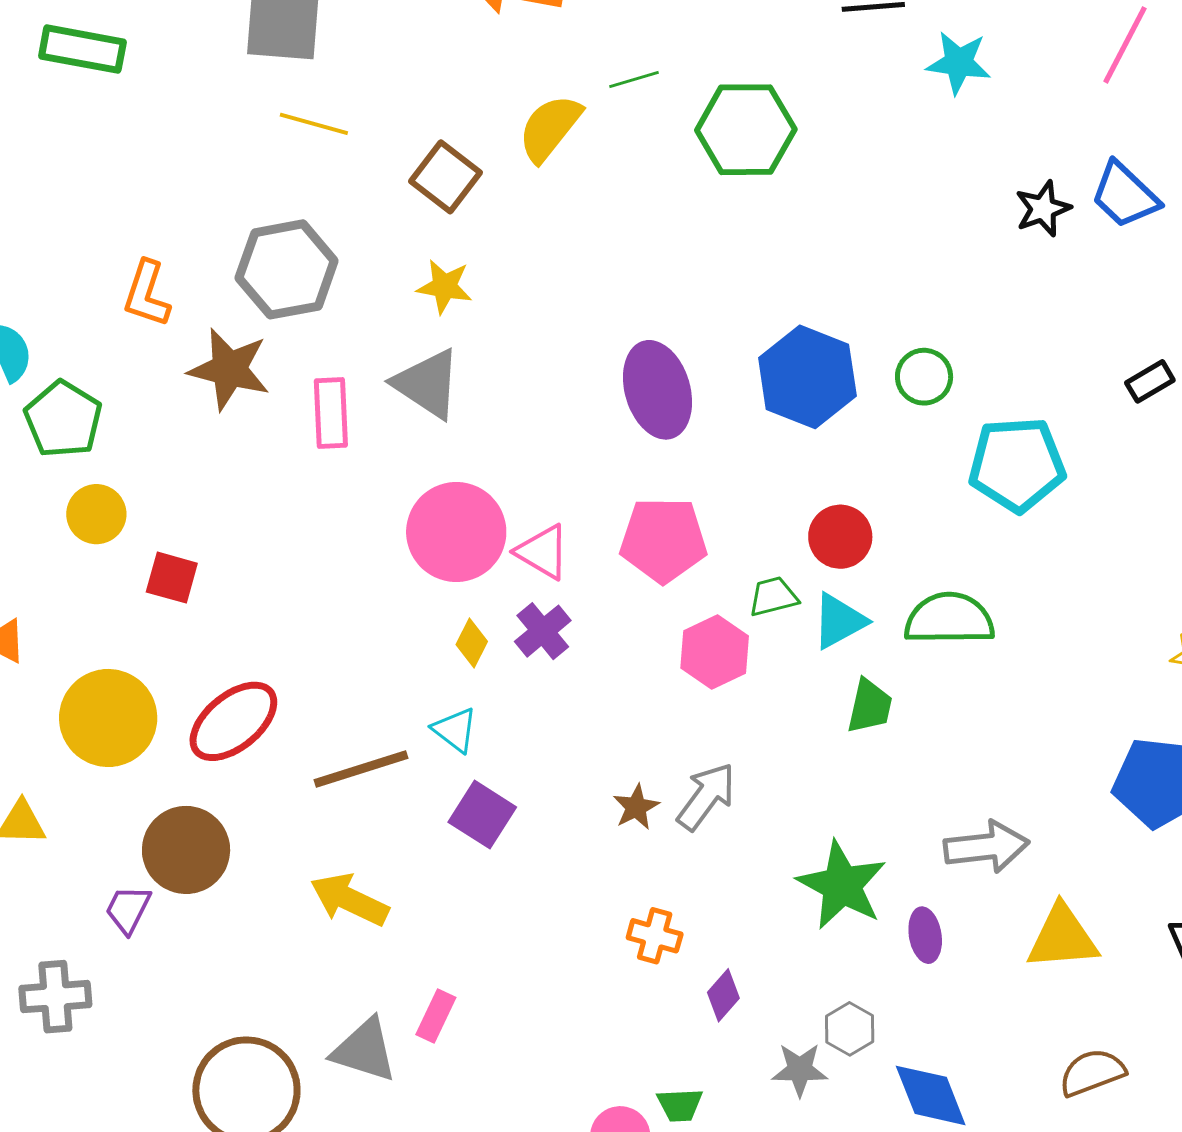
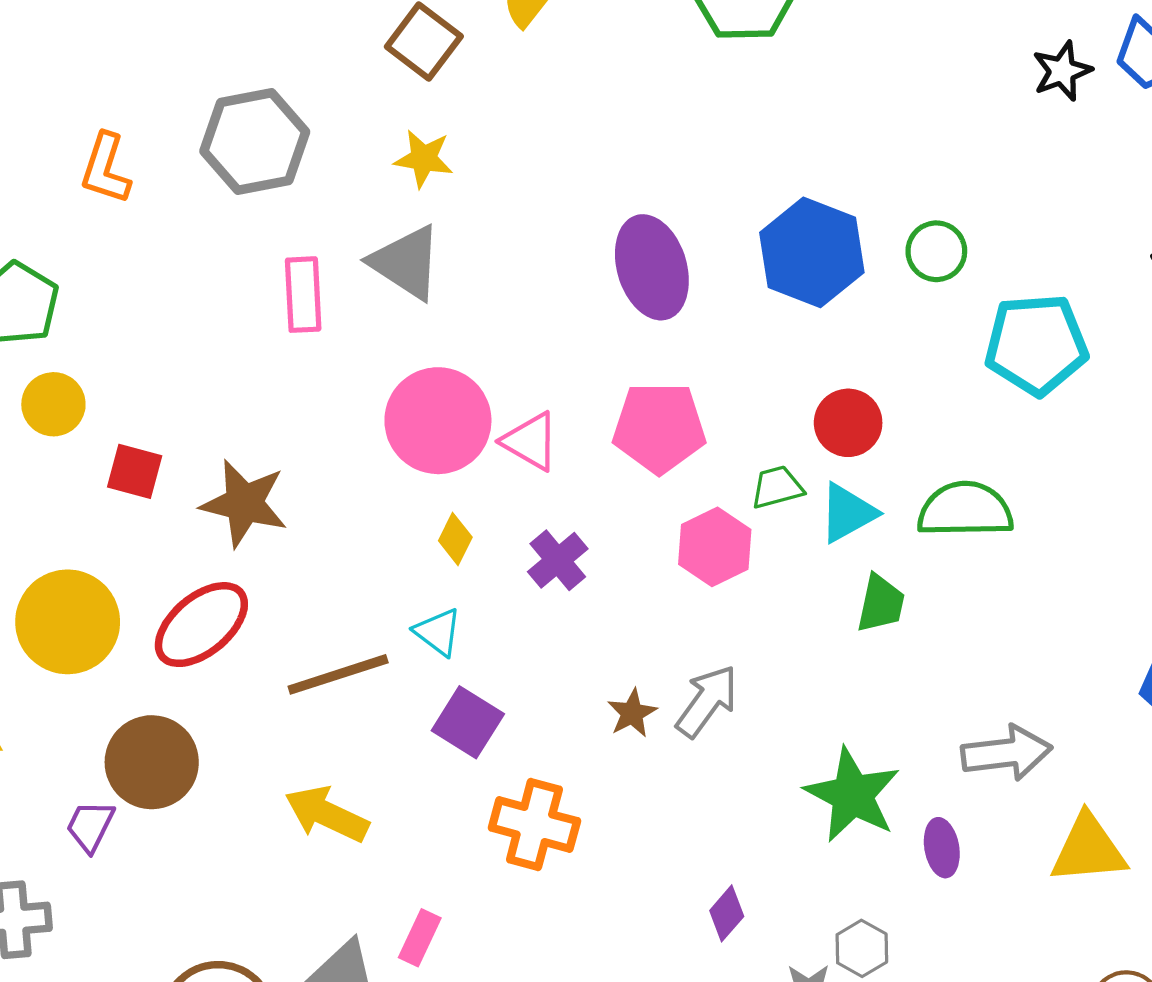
brown star: (229, 369) -> (244, 503), moved
purple cross: (543, 631) -> (558, 560), moved
orange cross: (655, 936) -> (534, 824), moved, size x1.5

